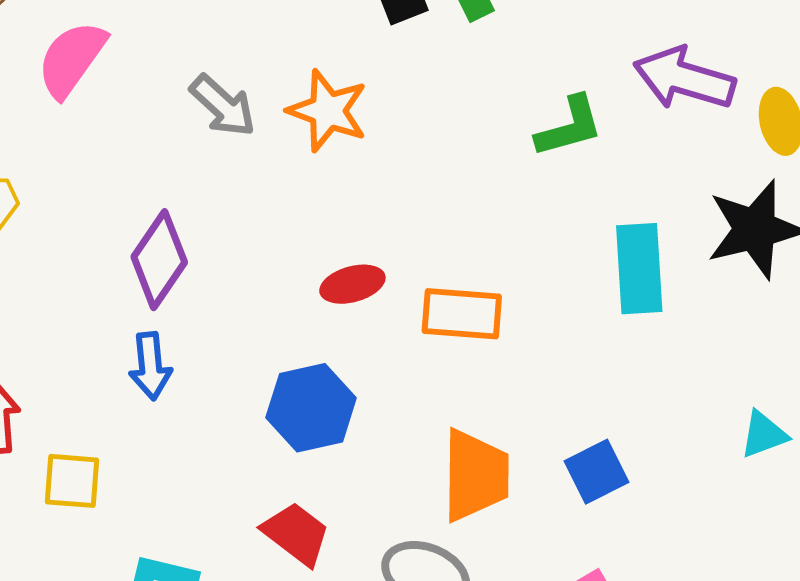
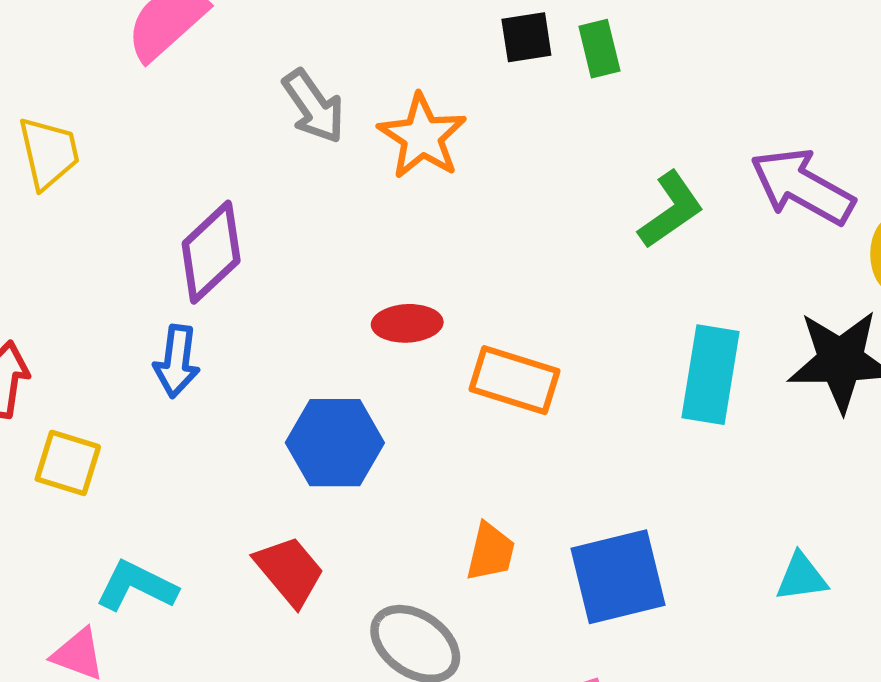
green L-shape: (569, 127) -> (671, 210), turned -32
blue square: (597, 472) -> (618, 577), size x1.5
orange trapezoid: (475, 475) -> (491, 552), size x0.6

